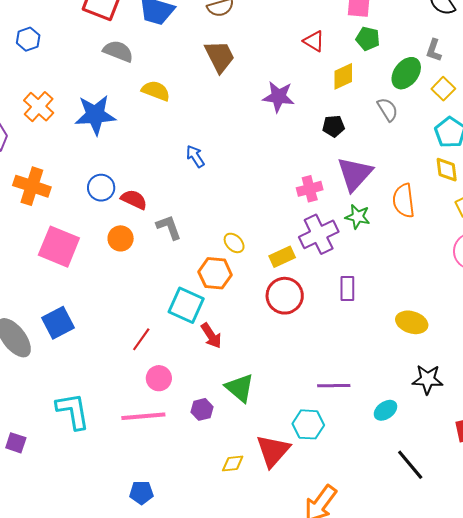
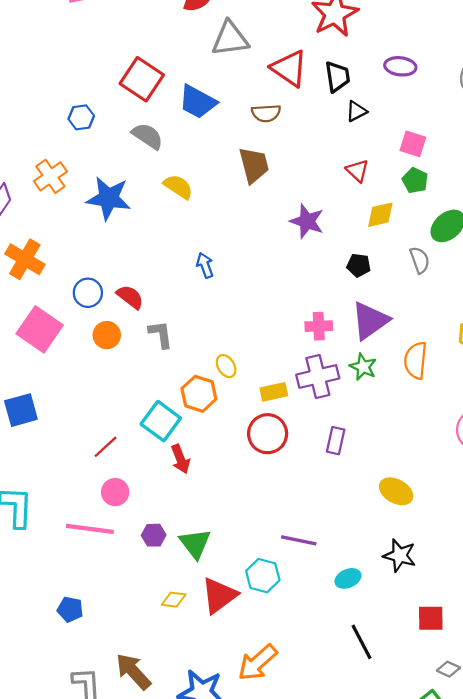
blue hexagon: (28, 39) -> (81, 117), moved
blue circle: (101, 188) -> (88, 293), moved
green triangle: (240, 388) -> (195, 544), moved

